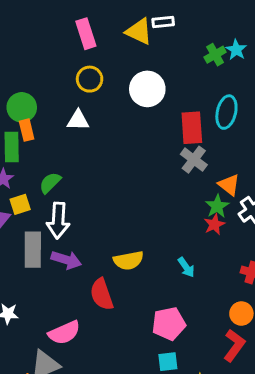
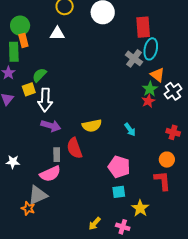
cyan ellipse: (226, 112) -> (151, 49), moved
red rectangle: (192, 128) -> (143, 27), moved
yellow square: (20, 204) -> (29, 89), moved
gray rectangle: (33, 250) -> (57, 155), moved, size x0.6
pink pentagon: (169, 324) -> (119, 167), turned 30
red L-shape: (234, 345) -> (162, 181), turned -40

